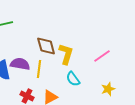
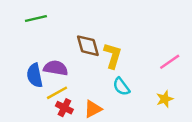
pink line: (102, 56) -> (170, 62), moved
yellow line: (39, 69) -> (57, 93), moved, turned 54

